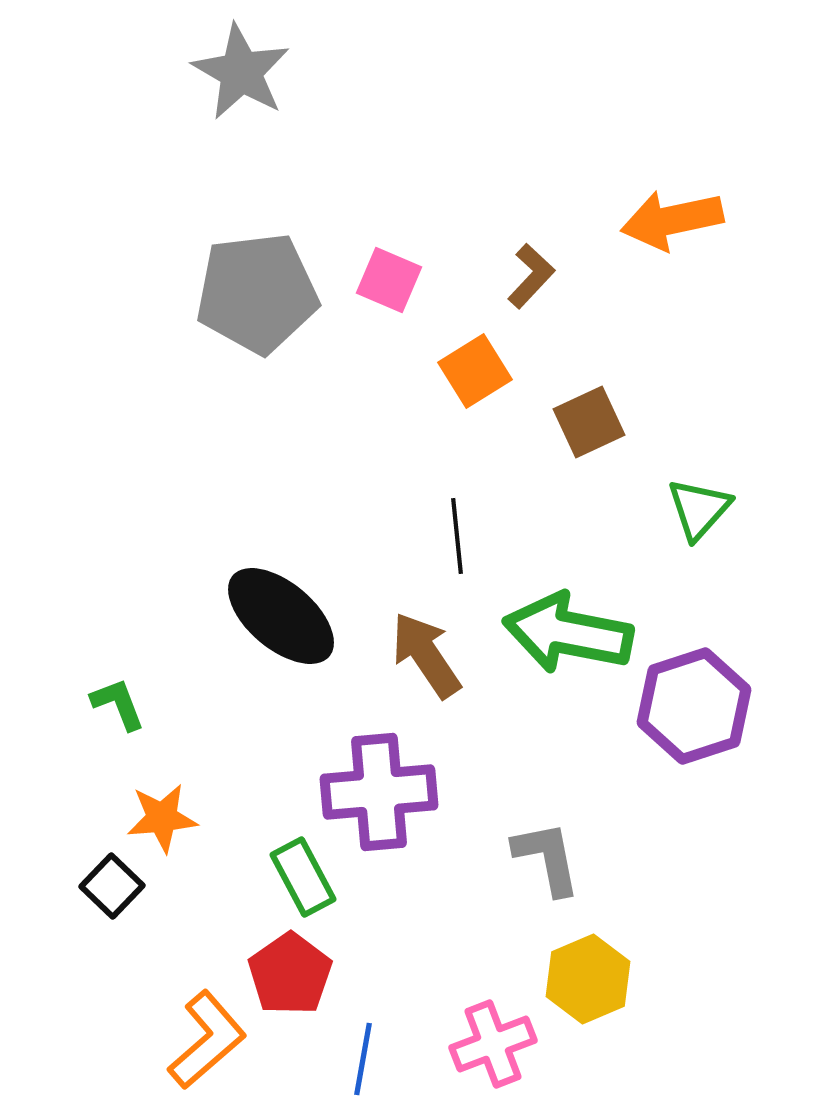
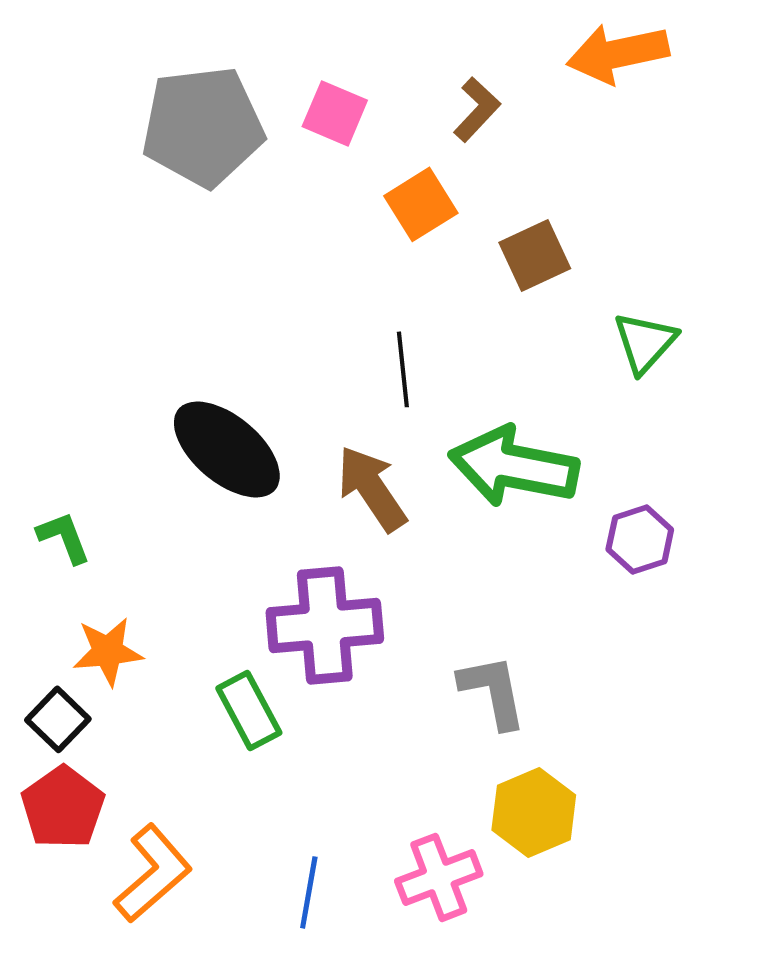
purple hexagon: (694, 706) -> (640, 539), size x0.6
red pentagon: (290, 974) -> (63, 807), moved

